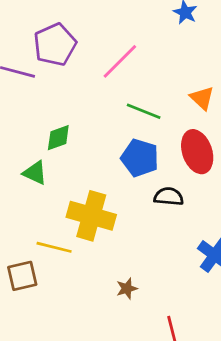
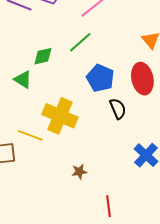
green line: (144, 111) -> (80, 42), moved, turned -70
black semicircle: (169, 197) -> (118, 109), turned 55

